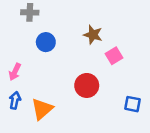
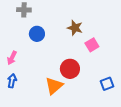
blue square: (133, 104) -> (107, 84), turned -32
orange triangle: (42, 109) -> (54, 86), moved

